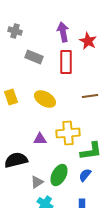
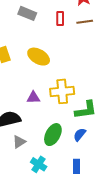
red rectangle: (66, 62) -> (60, 19), size x0.6
brown line: (90, 96) -> (85, 22), moved
gray triangle: (37, 182) -> (19, 142), moved

